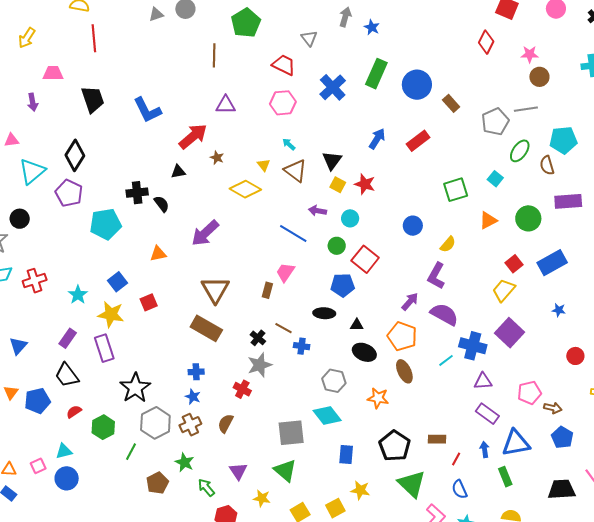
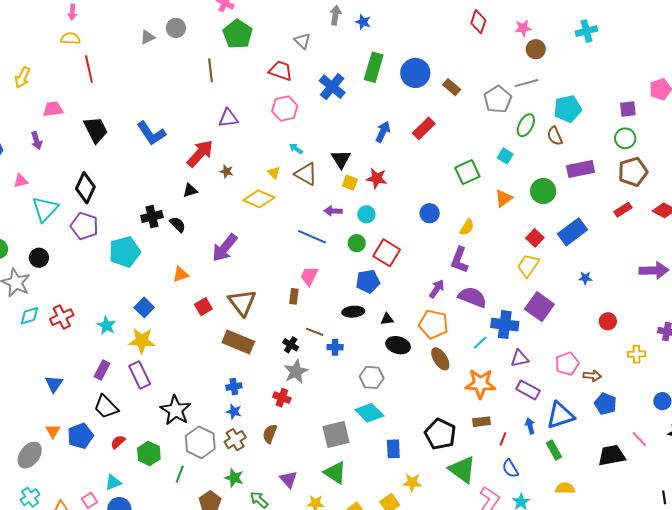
red square: (149, 302) -> (203, 307), moved
orange star: (378, 398) -> (480, 384), moved, size x1.4

